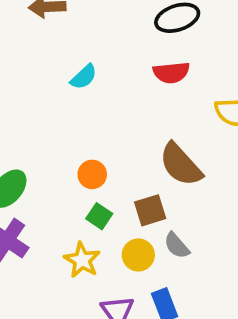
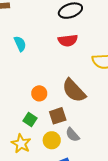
cyan semicircle: (84, 77) -> (20, 44), turned -70
orange circle: (92, 174) -> (39, 93), moved

